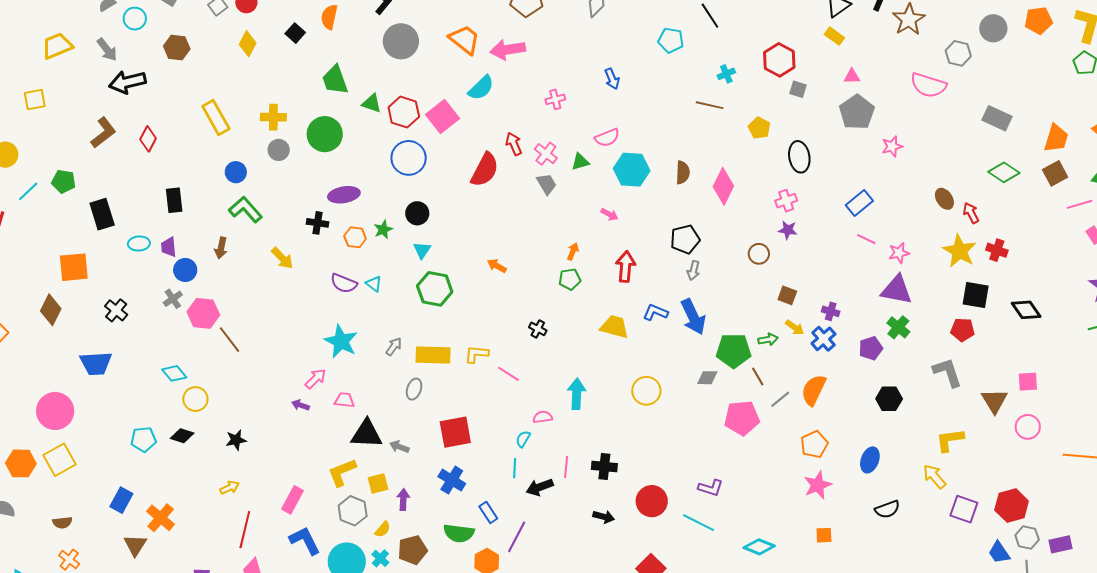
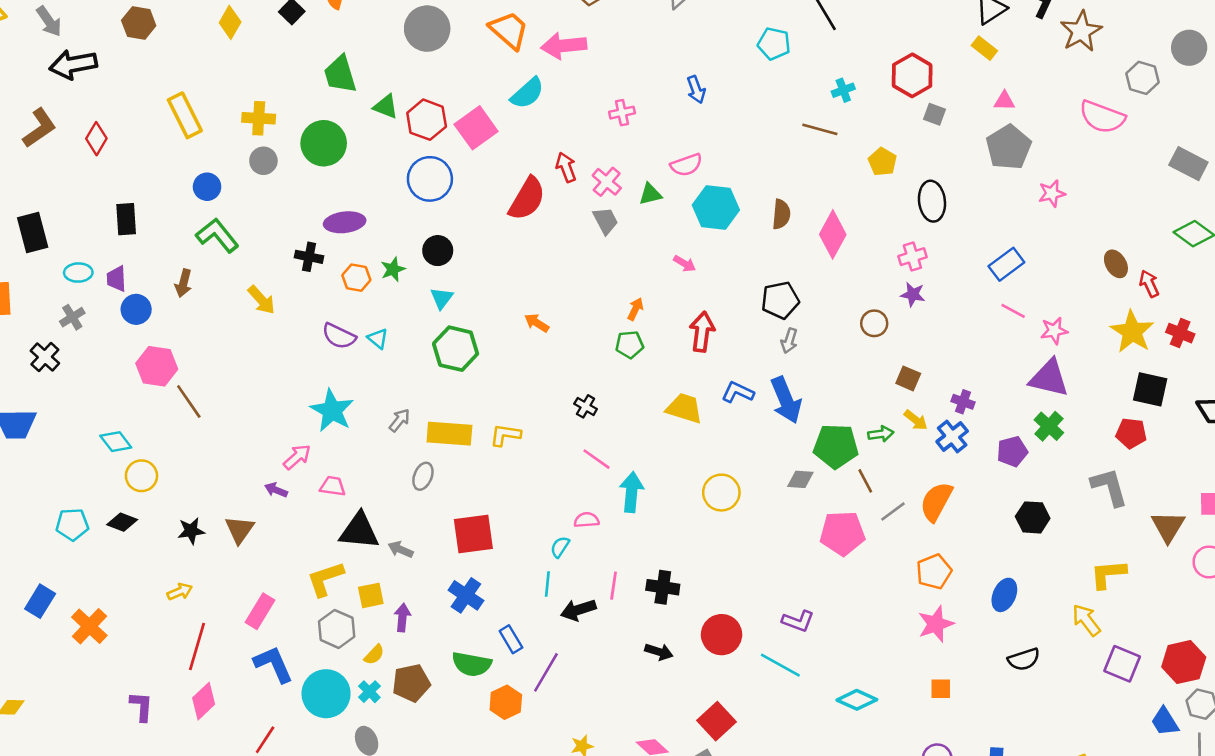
gray cross: (173, 299) -> (72, 317), moved
pink line: (508, 374) -> (596, 459), moved
brown triangle: (135, 545) -> (240, 530), moved

